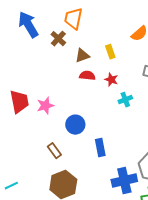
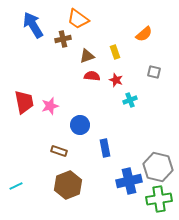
orange trapezoid: (73, 19) -> (78, 19), turned -65
brown cross: (58, 39) -> (63, 39), turned 35
brown rectangle: (54, 151) -> (59, 151), turned -35

